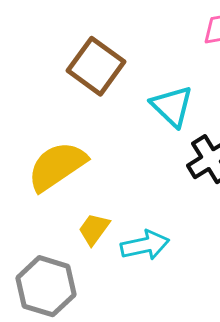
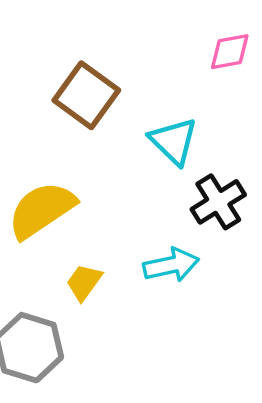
cyan arrow: (145, 245) -> (171, 265), moved

